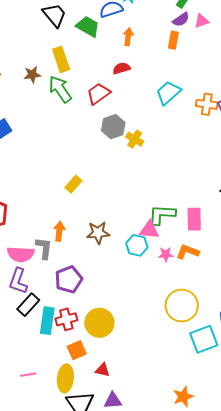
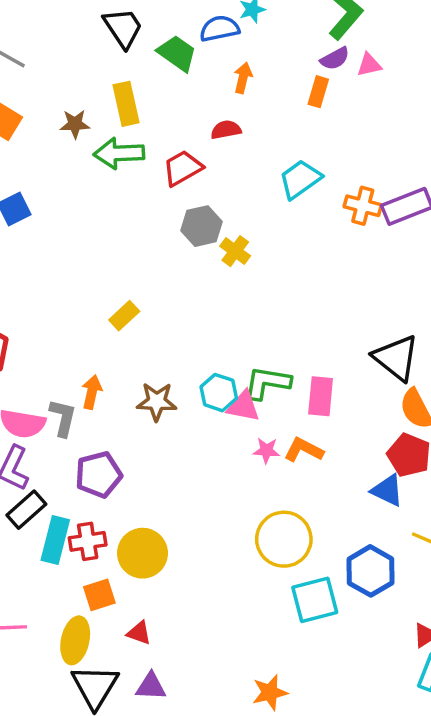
green arrow: (60, 89) -> (119, 153), turned -64
cyan hexagon: (137, 245) -> (219, 393), moved

